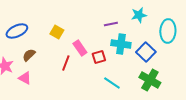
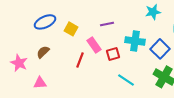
purple line: (111, 24) -> (107, 24), moved
blue ellipse: (17, 31) -> (45, 22), moved
pink triangle: (25, 78) -> (40, 83), moved, turned -32

